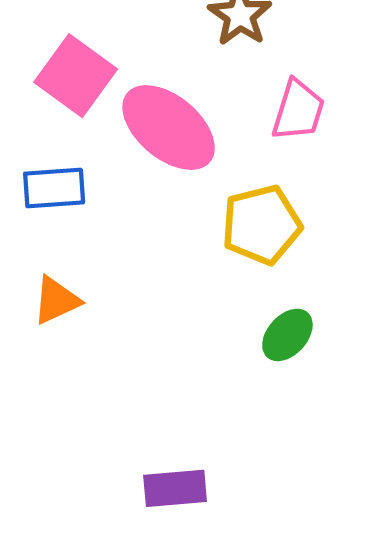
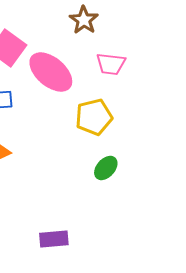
pink trapezoid: (298, 110) -> (111, 64), turned 80

